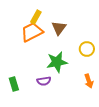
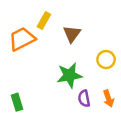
orange trapezoid: (32, 32) -> (22, 39), moved
purple semicircle: (44, 81) -> (84, 99), moved, turned 88

